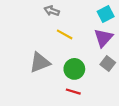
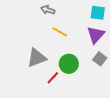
cyan square: (106, 14) -> (98, 13), turned 35
red line: (73, 92) -> (53, 78), moved, turned -64

